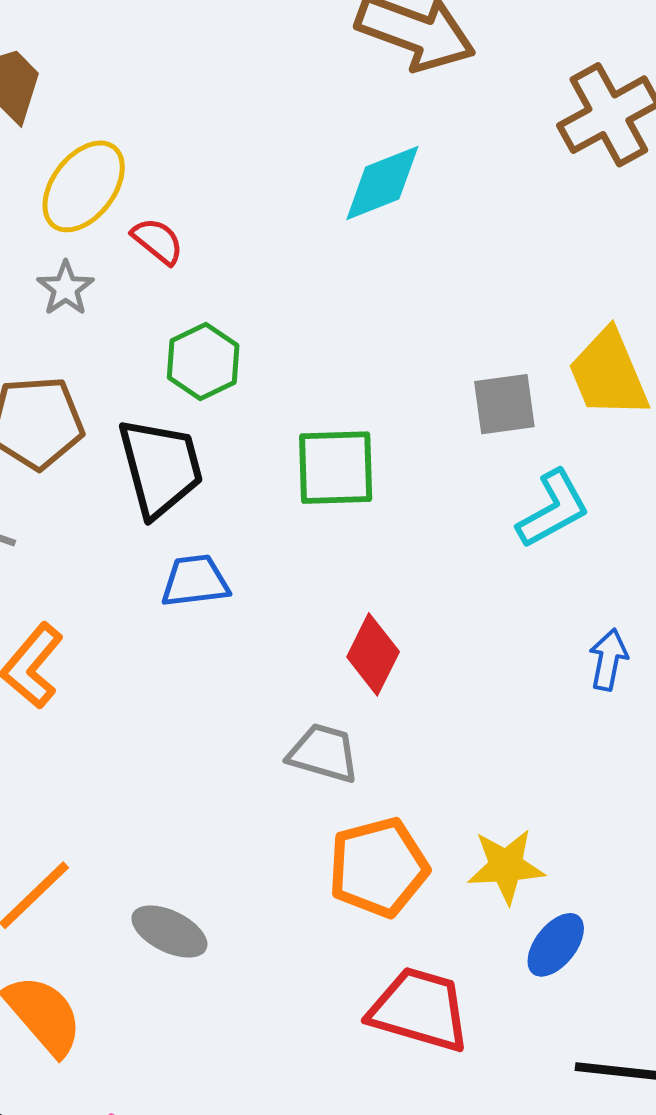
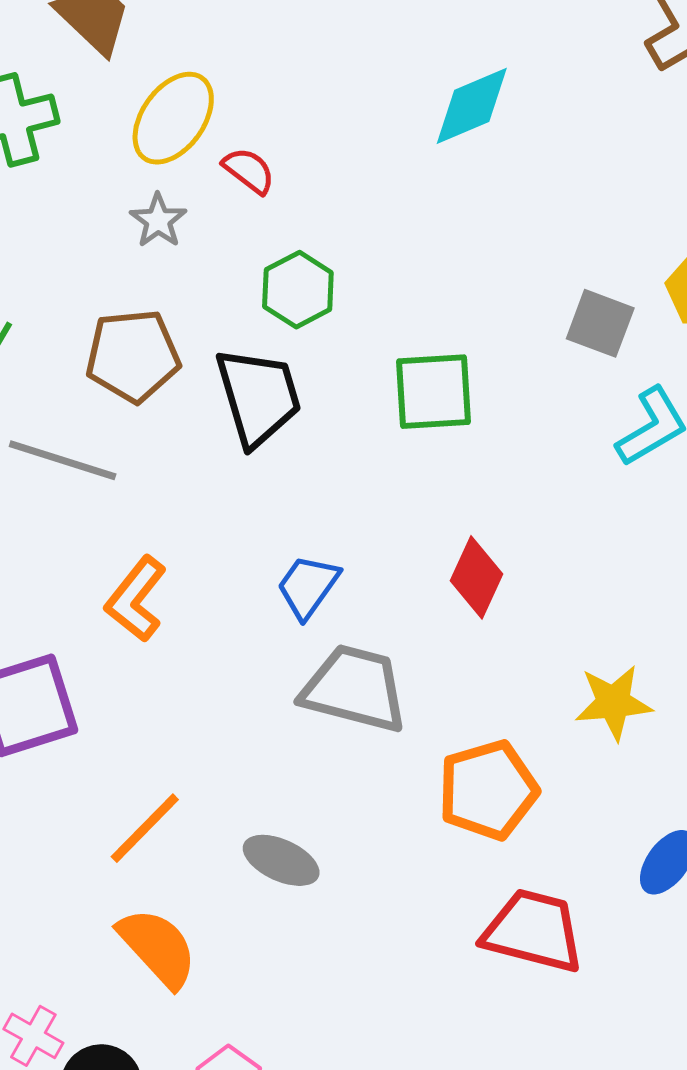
gray square: (504, 404) -> (600, 323), turned 30
blue trapezoid: (195, 581) -> (308, 586), moved, turned -46
gray trapezoid: (323, 753) -> (355, 689), moved, size x1.5
yellow star: (506, 866) -> (613, 703), moved

